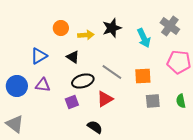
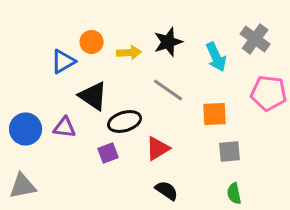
blue triangle: (39, 56) -> (63, 61), moved
black triangle: (73, 57) -> (93, 96), moved, size x1.5
gray line: (112, 72) -> (168, 90), moved
green semicircle: (181, 101) -> (234, 194), moved
gray triangle: (15, 124) -> (23, 186), turned -48
black semicircle: (95, 127) -> (167, 191), moved

